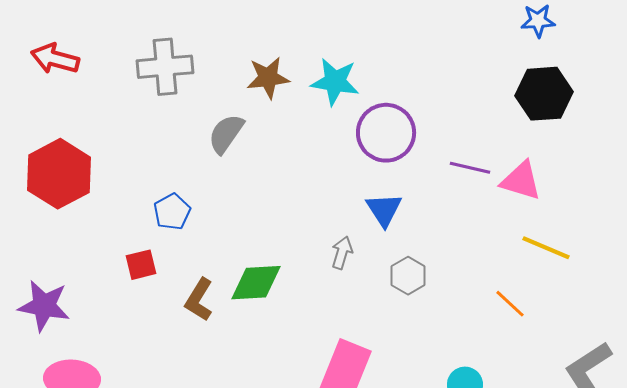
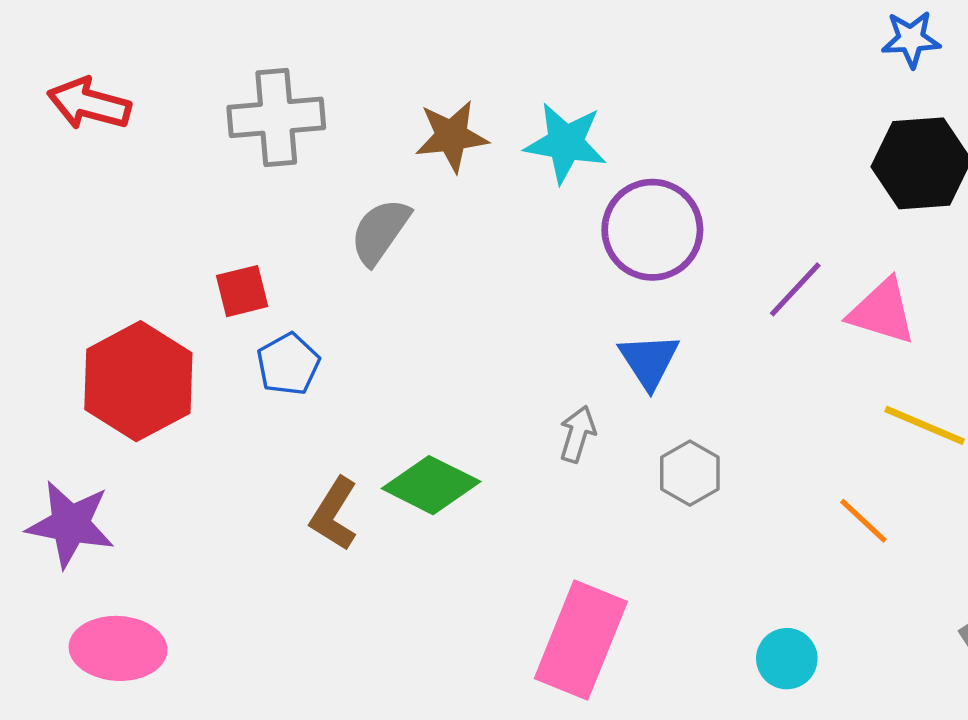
purple line: (470, 168) -> (795, 289), turned -60
red hexagon: (59, 174) -> (138, 381), moved
red square: (141, 265) -> (242, 291), moved
green diamond: (256, 283) -> (431, 485), turned 30

